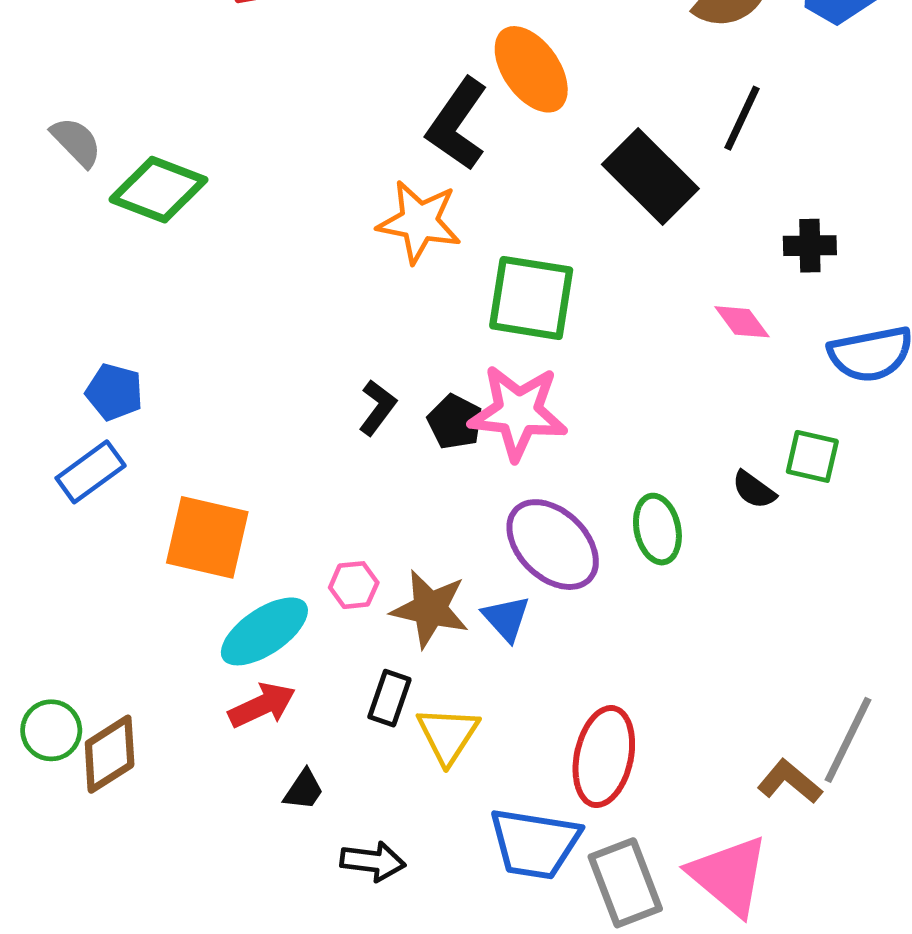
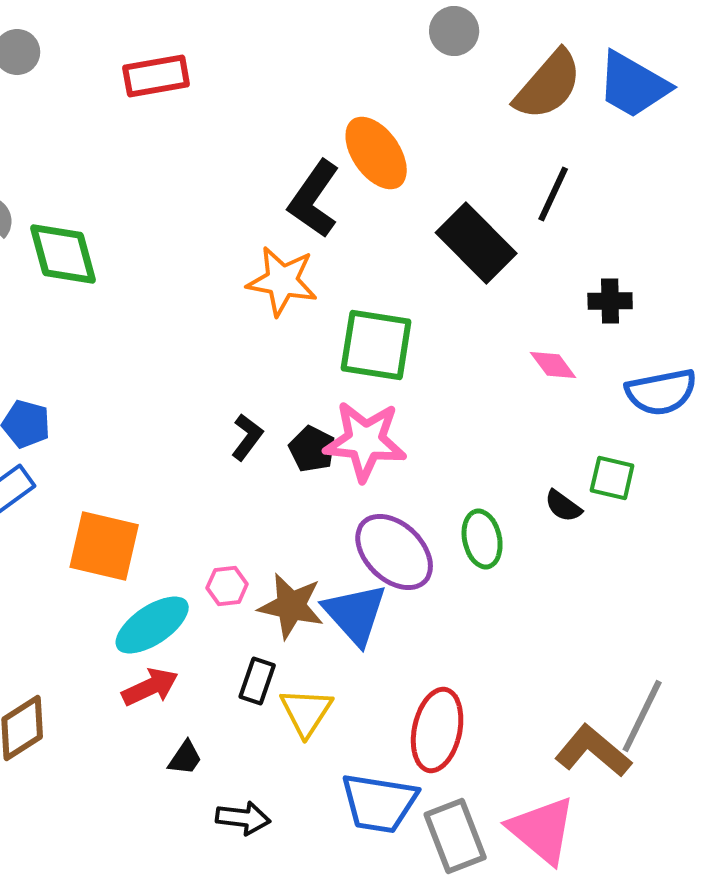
green diamond: (158, 190) -> (63, 254), turned 54
blue triangle: (506, 618) -> (355, 614), size x1.6
brown L-shape: (790, 782) -> (593, 751), size x1.4

